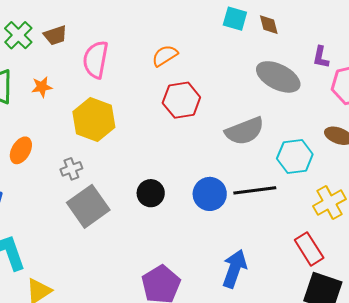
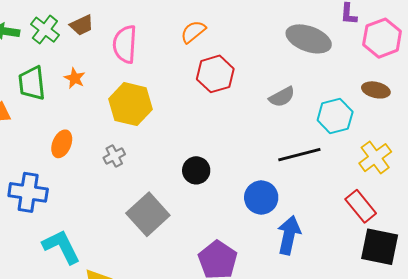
orange star: (42, 87) -> (75, 78), turned -30
gray semicircle: (245, 131) -> (282, 97), size x0.7
blue circle: (210, 194) -> (261, 197), moved
gray square: (88, 206) -> (148, 214), moved

